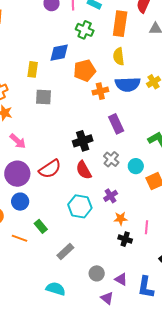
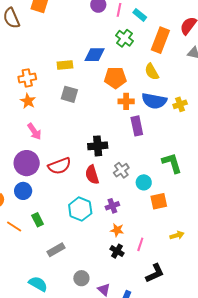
yellow semicircle: (119, 56) -> (152, 72), turned -36
yellow rectangle: (33, 69) -> (65, 65), turned 63
purple rectangle: (116, 124) -> (137, 126), moved

